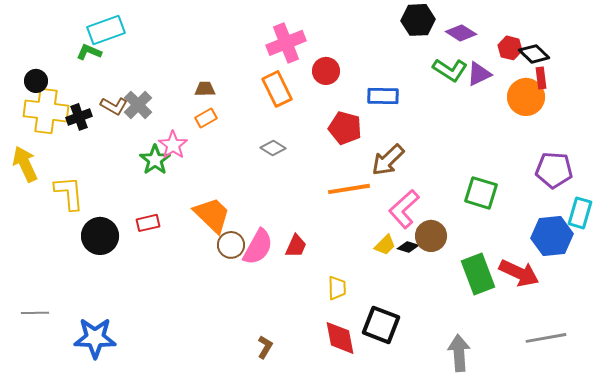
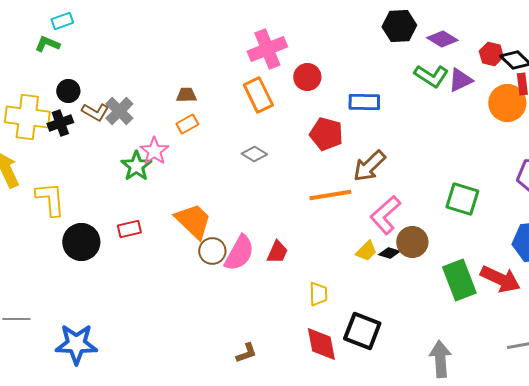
cyan rectangle: (106, 30) -> (62, 21), moved, size x0.6
green L-shape: (89, 52) -> (47, 44), moved
black circle: (36, 81) -> (68, 91), moved
brown L-shape: (265, 347) -> (246, 353), turned 40

